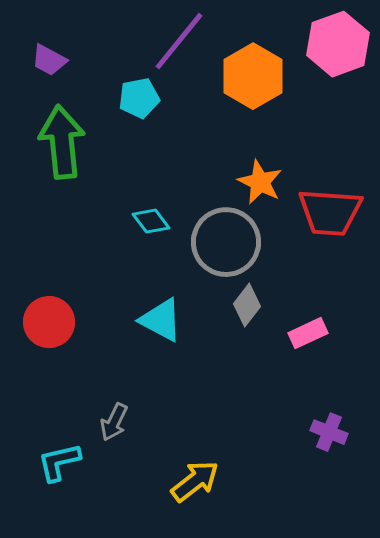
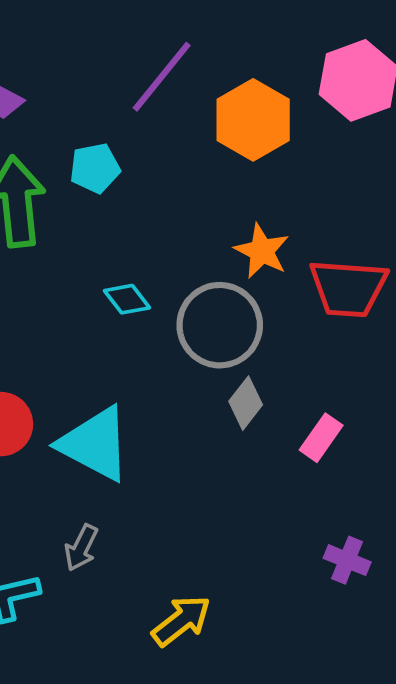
cyan pentagon: (139, 98) -> (95, 168), moved
cyan triangle: (161, 320) -> (95, 444), moved, size x1.4
pink rectangle: (308, 333) -> (321, 438), turned -30

